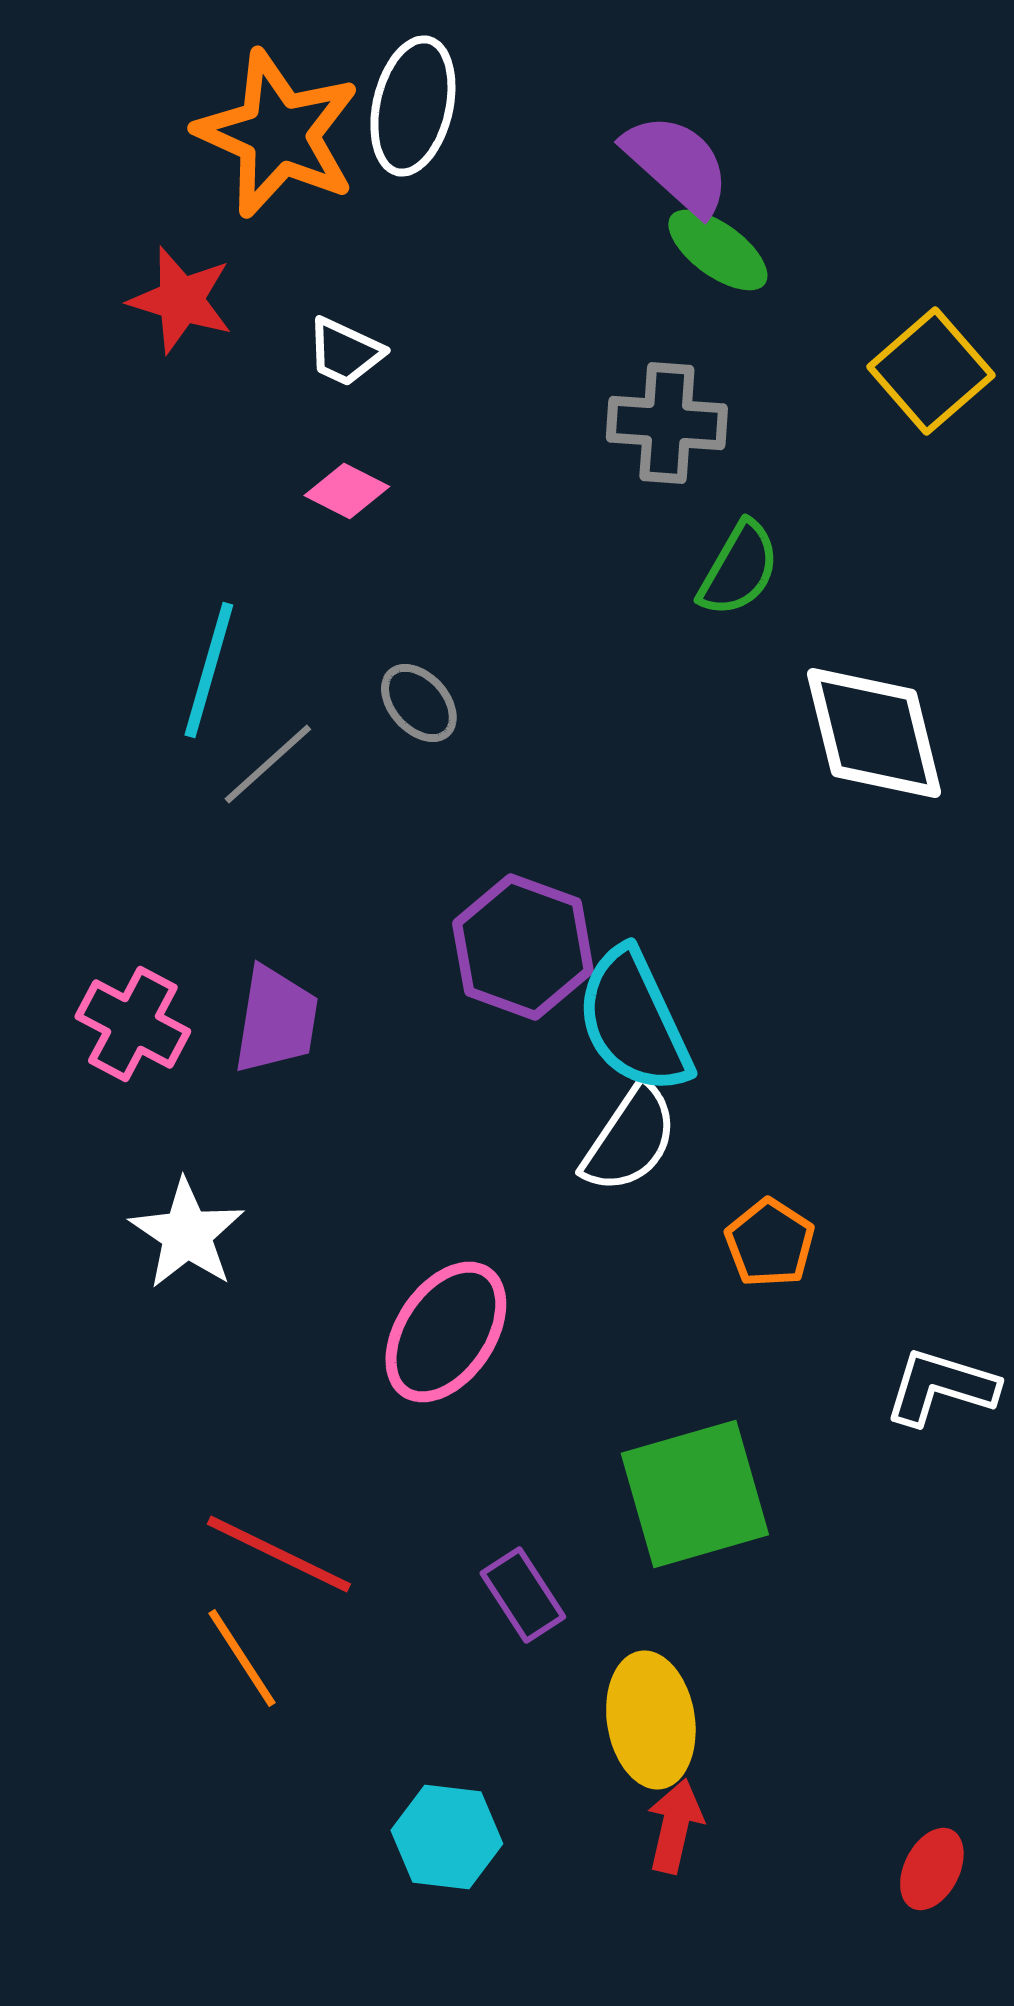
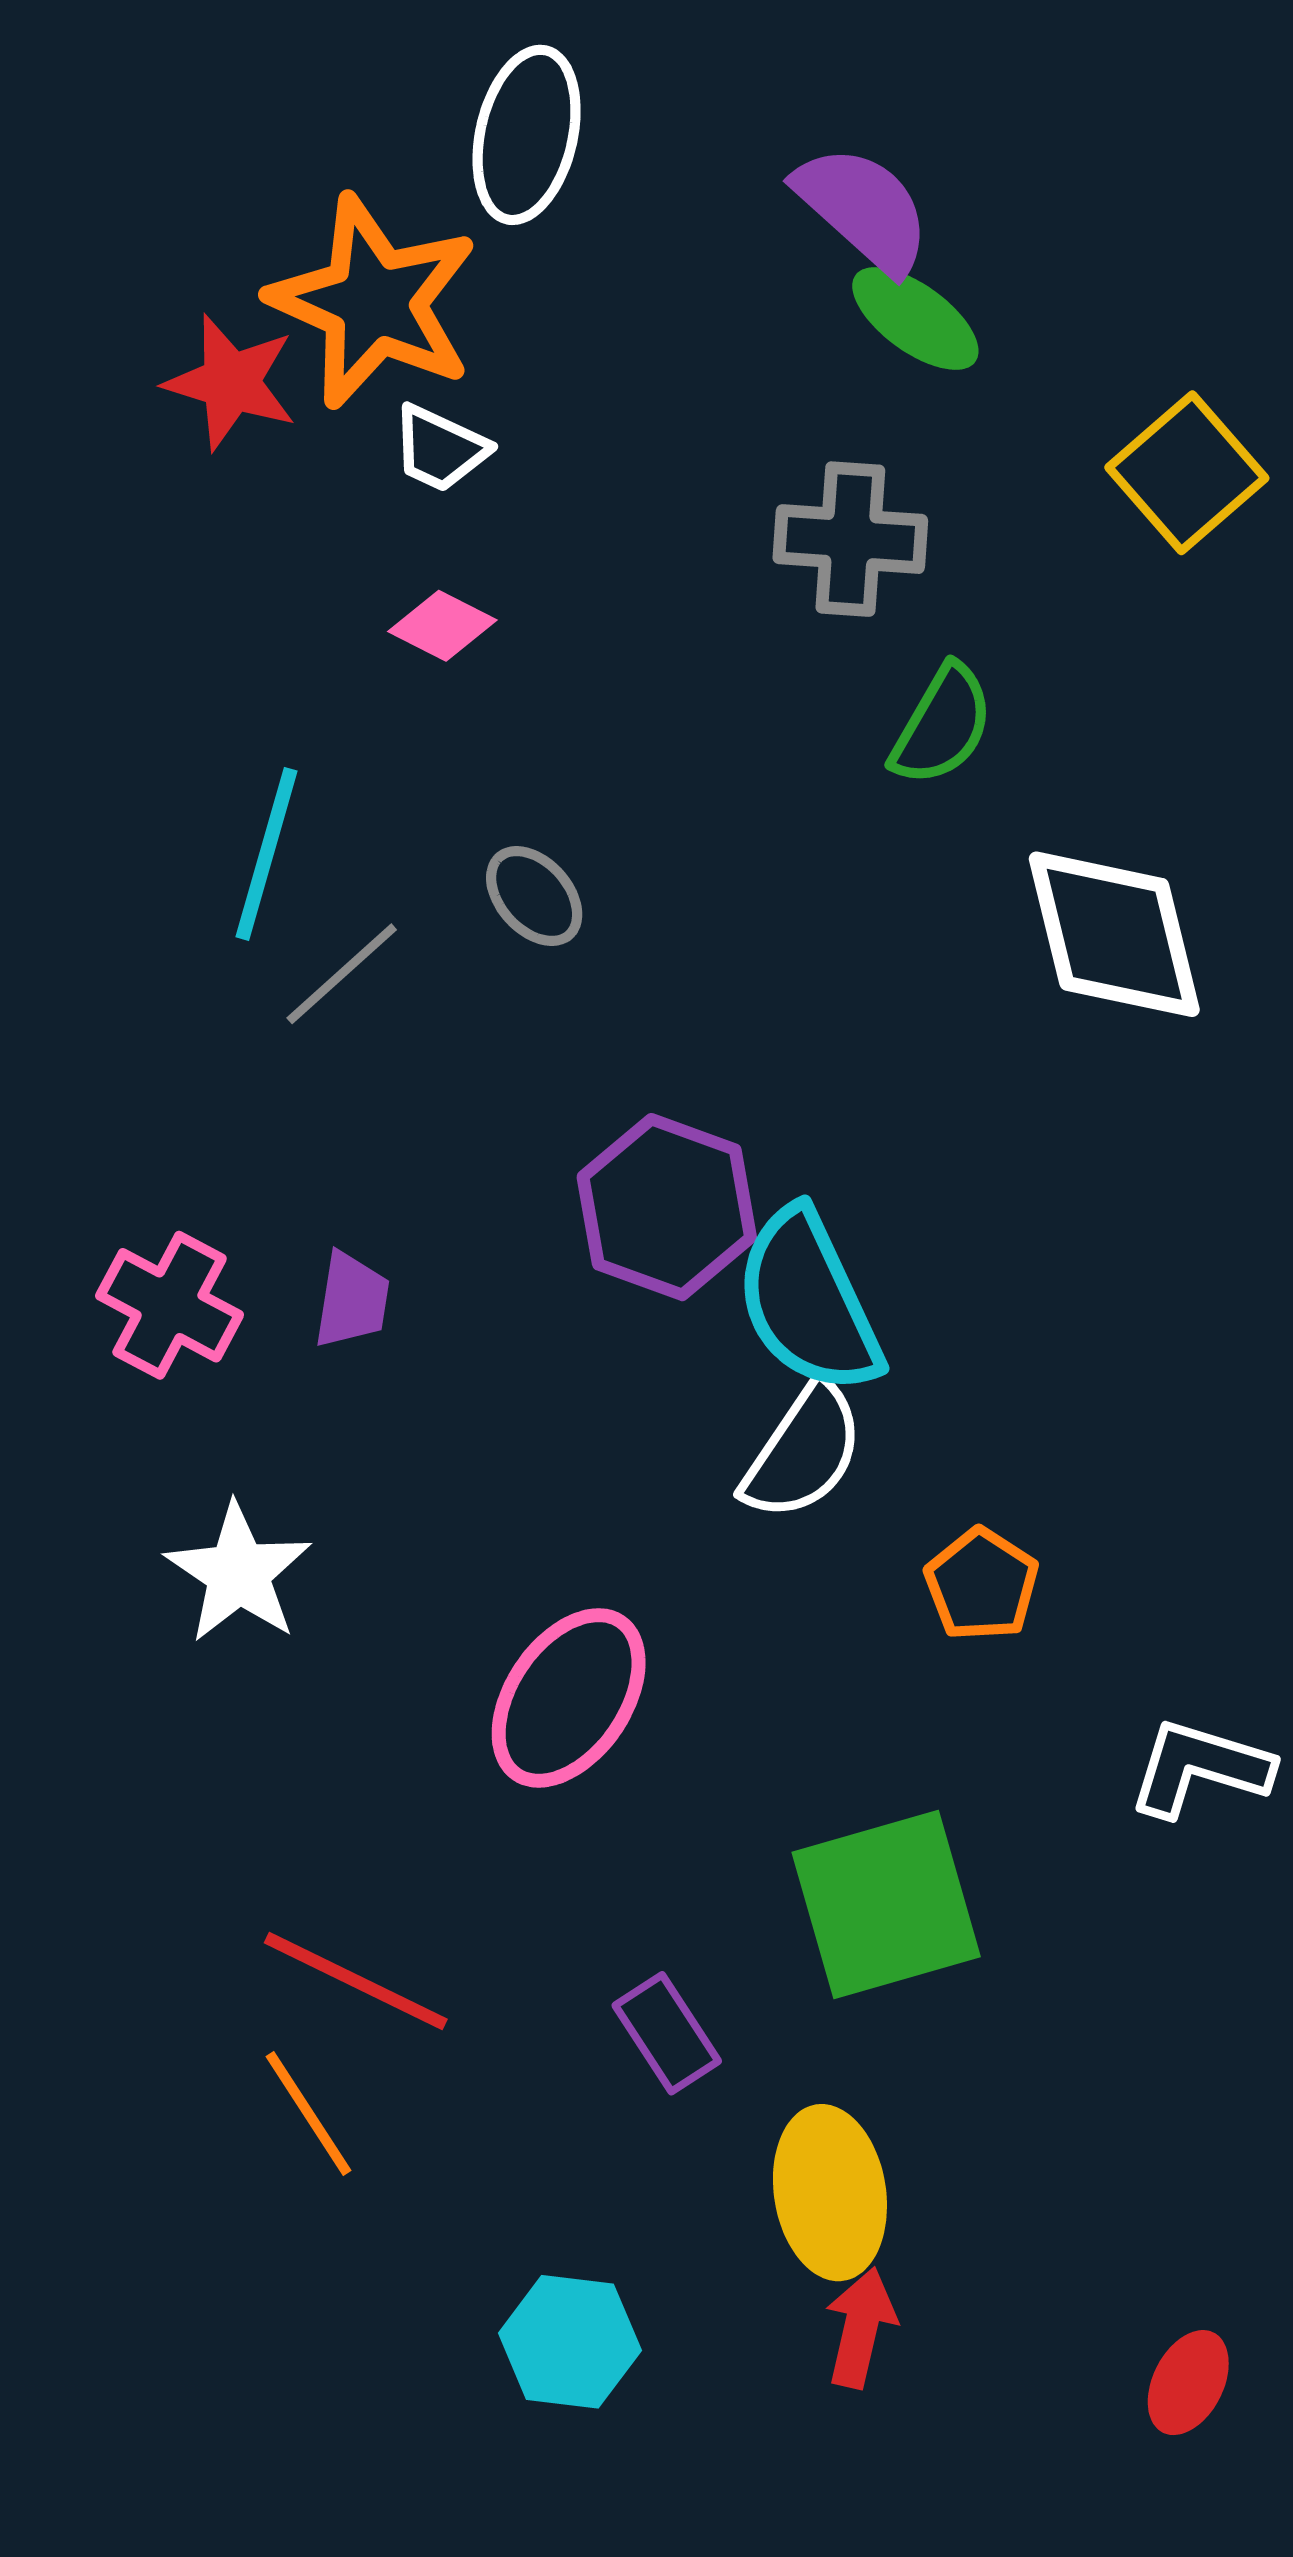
orange star: (278, 134) -> (374, 302), moved
purple trapezoid: (276, 1020) -> (352, 1300), size x0.7

